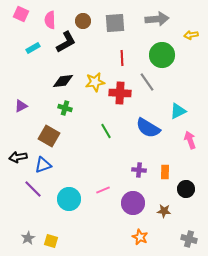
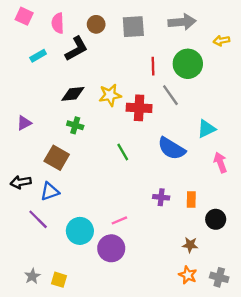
red line: (122, 58) -> (153, 66), moved
purple circle: (133, 203) -> (111, 248), moved
orange star: (140, 237) -> (188, 275), moved

